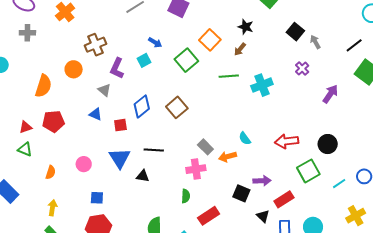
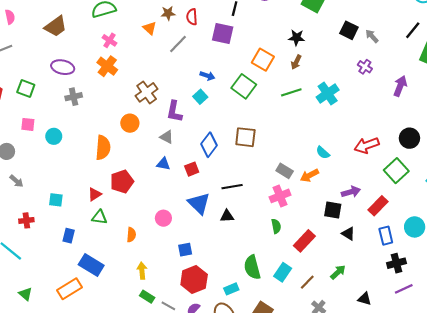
brown square: (177, 107) -> (245, 137), turned -30
black triangle: (263, 216) -> (348, 234), moved

